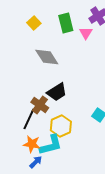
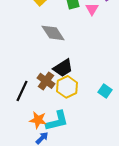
black line: (29, 119) -> (22, 91), moved
yellow hexagon: (61, 126) -> (67, 87), moved

